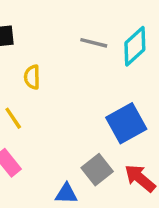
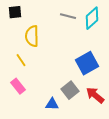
yellow semicircle: (32, 77) -> (32, 36), size x1.5

